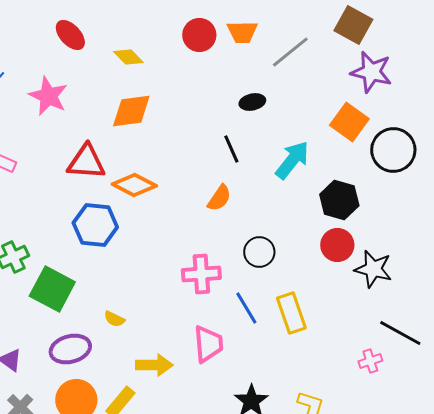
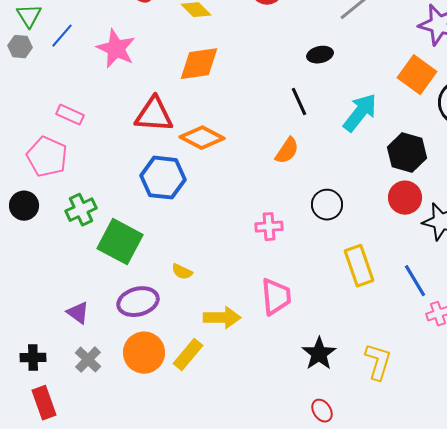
pink cross: (201, 274) -> (269, 227), size x0.7
blue line: (246, 308) -> (415, 281), moved

